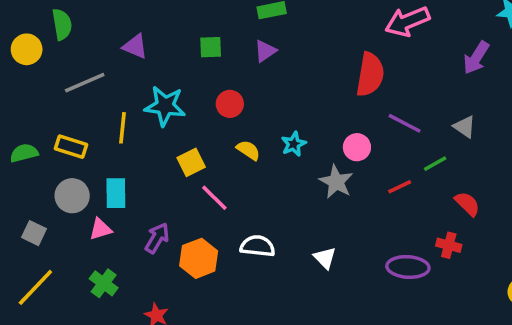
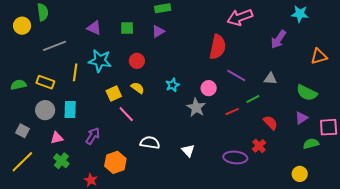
purple triangle: (135, 46) -> (94, 28), moved
gray triangle: (464, 127) -> (270, 79), turned -32
yellow semicircle: (248, 150) -> (138, 88), moved
pink triangle: (100, 229) -> (57, 138), moved
red cross: (449, 245) -> (259, 146), turned 32
orange hexagon: (199, 258) -> (115, 162), moved

